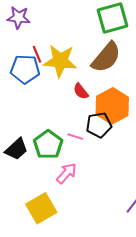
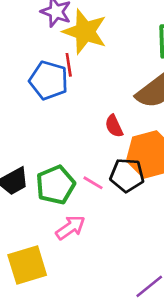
yellow star: (60, 61) -> (85, 32), moved

